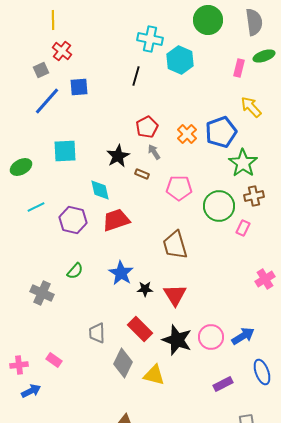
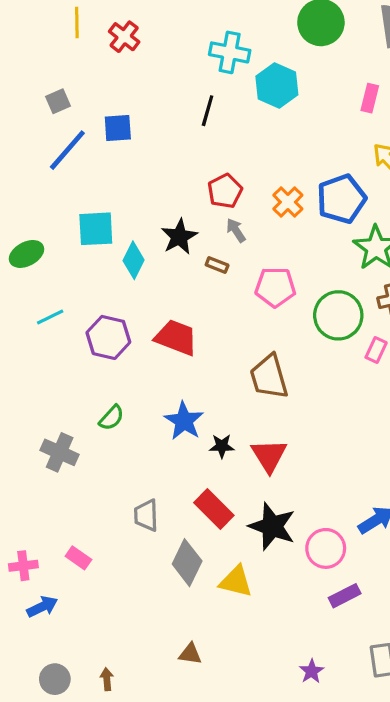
red cross: (62, 51) -> (124, 37), moved
cyan diamond: (100, 190) -> (134, 260), moved, turned 40
red trapezoid: (116, 220) -> (176, 337), turned 40
pink circle: (211, 337) -> (326, 548), moved

